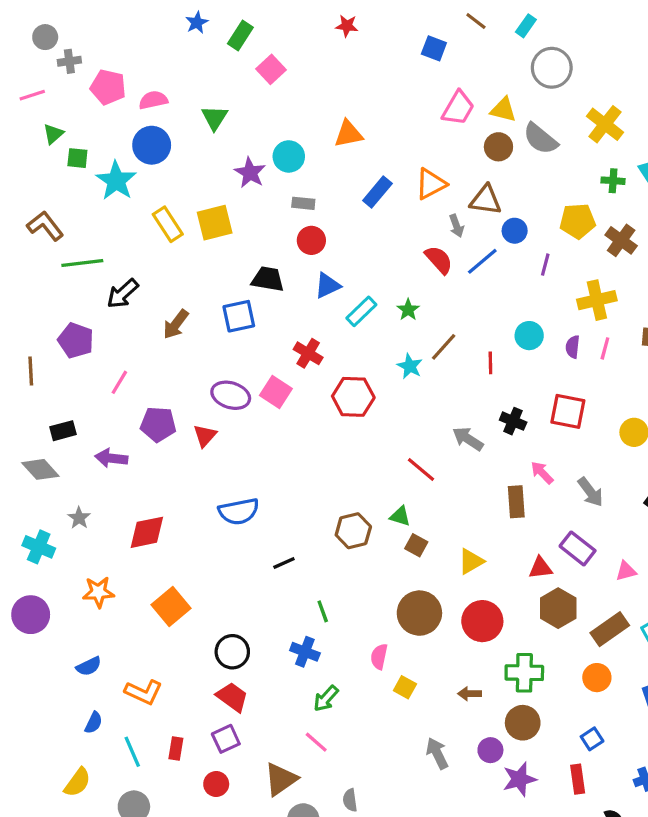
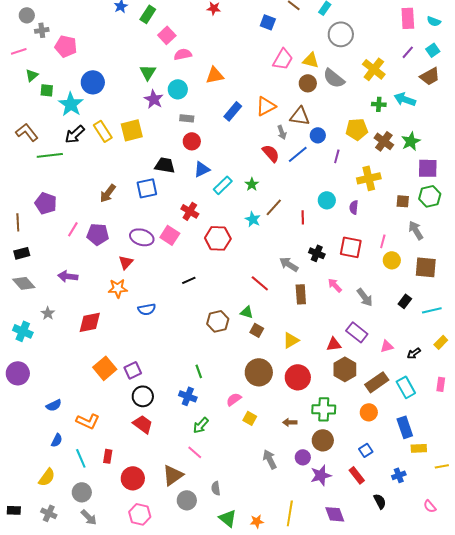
pink semicircle: (153, 100) -> (183, 54), moved
green triangle: (215, 118) -> (148, 72), moved
black arrow: (123, 294) -> (75, 134), moved
pink line: (605, 348) -> (383, 241), moved
purple pentagon: (158, 424) -> (98, 234), moved
black rectangle: (63, 431) -> (22, 253), moved
brown rectangle: (516, 502) -> (301, 294), moved
blue semicircle: (239, 511) -> (147, 309), size x0.7
black line: (284, 563) -> (189, 280), moved
orange star: (98, 592) -> (118, 288), moved
pink semicircle: (379, 657) -> (234, 399), turned 42
purple square: (226, 739) -> (133, 370), moved
red rectangle: (578, 779) -> (357, 475), turned -30
red circle: (216, 784) -> (133, 478), size x1.5

